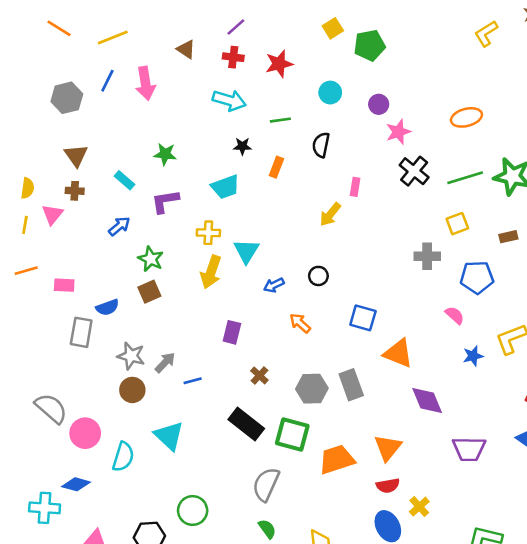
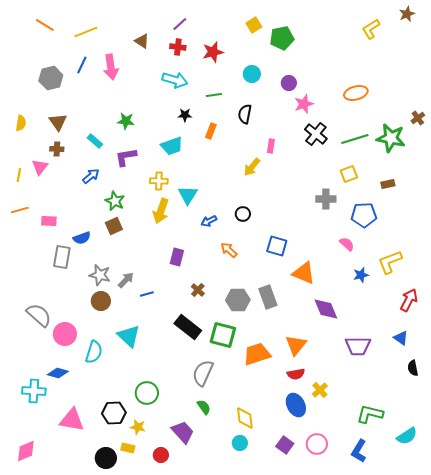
yellow semicircle: (28, 188) -> (21, 123), moved

